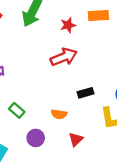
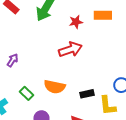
black rectangle: (86, 93) -> (87, 94), moved
orange semicircle: (59, 114) -> (55, 87), moved, size x1.5

